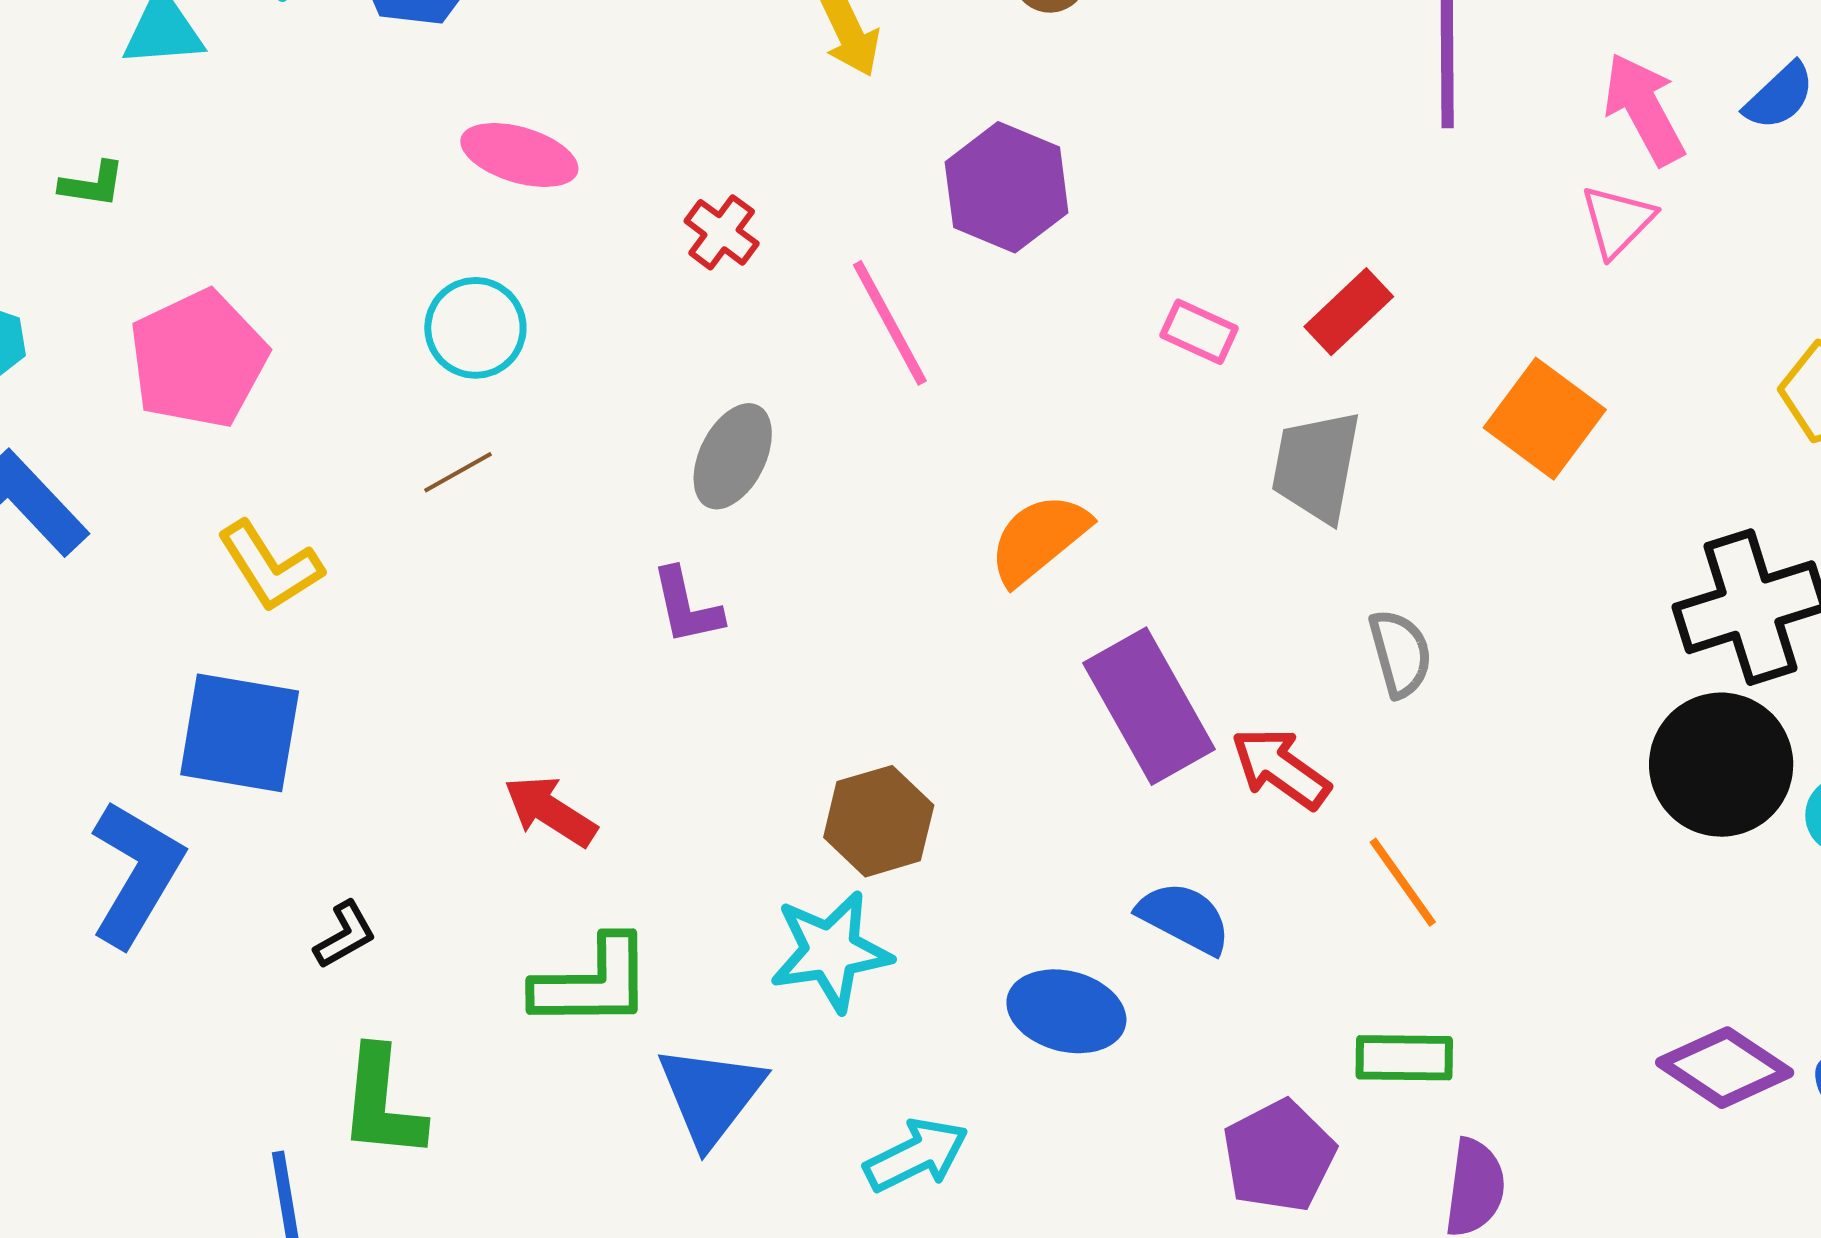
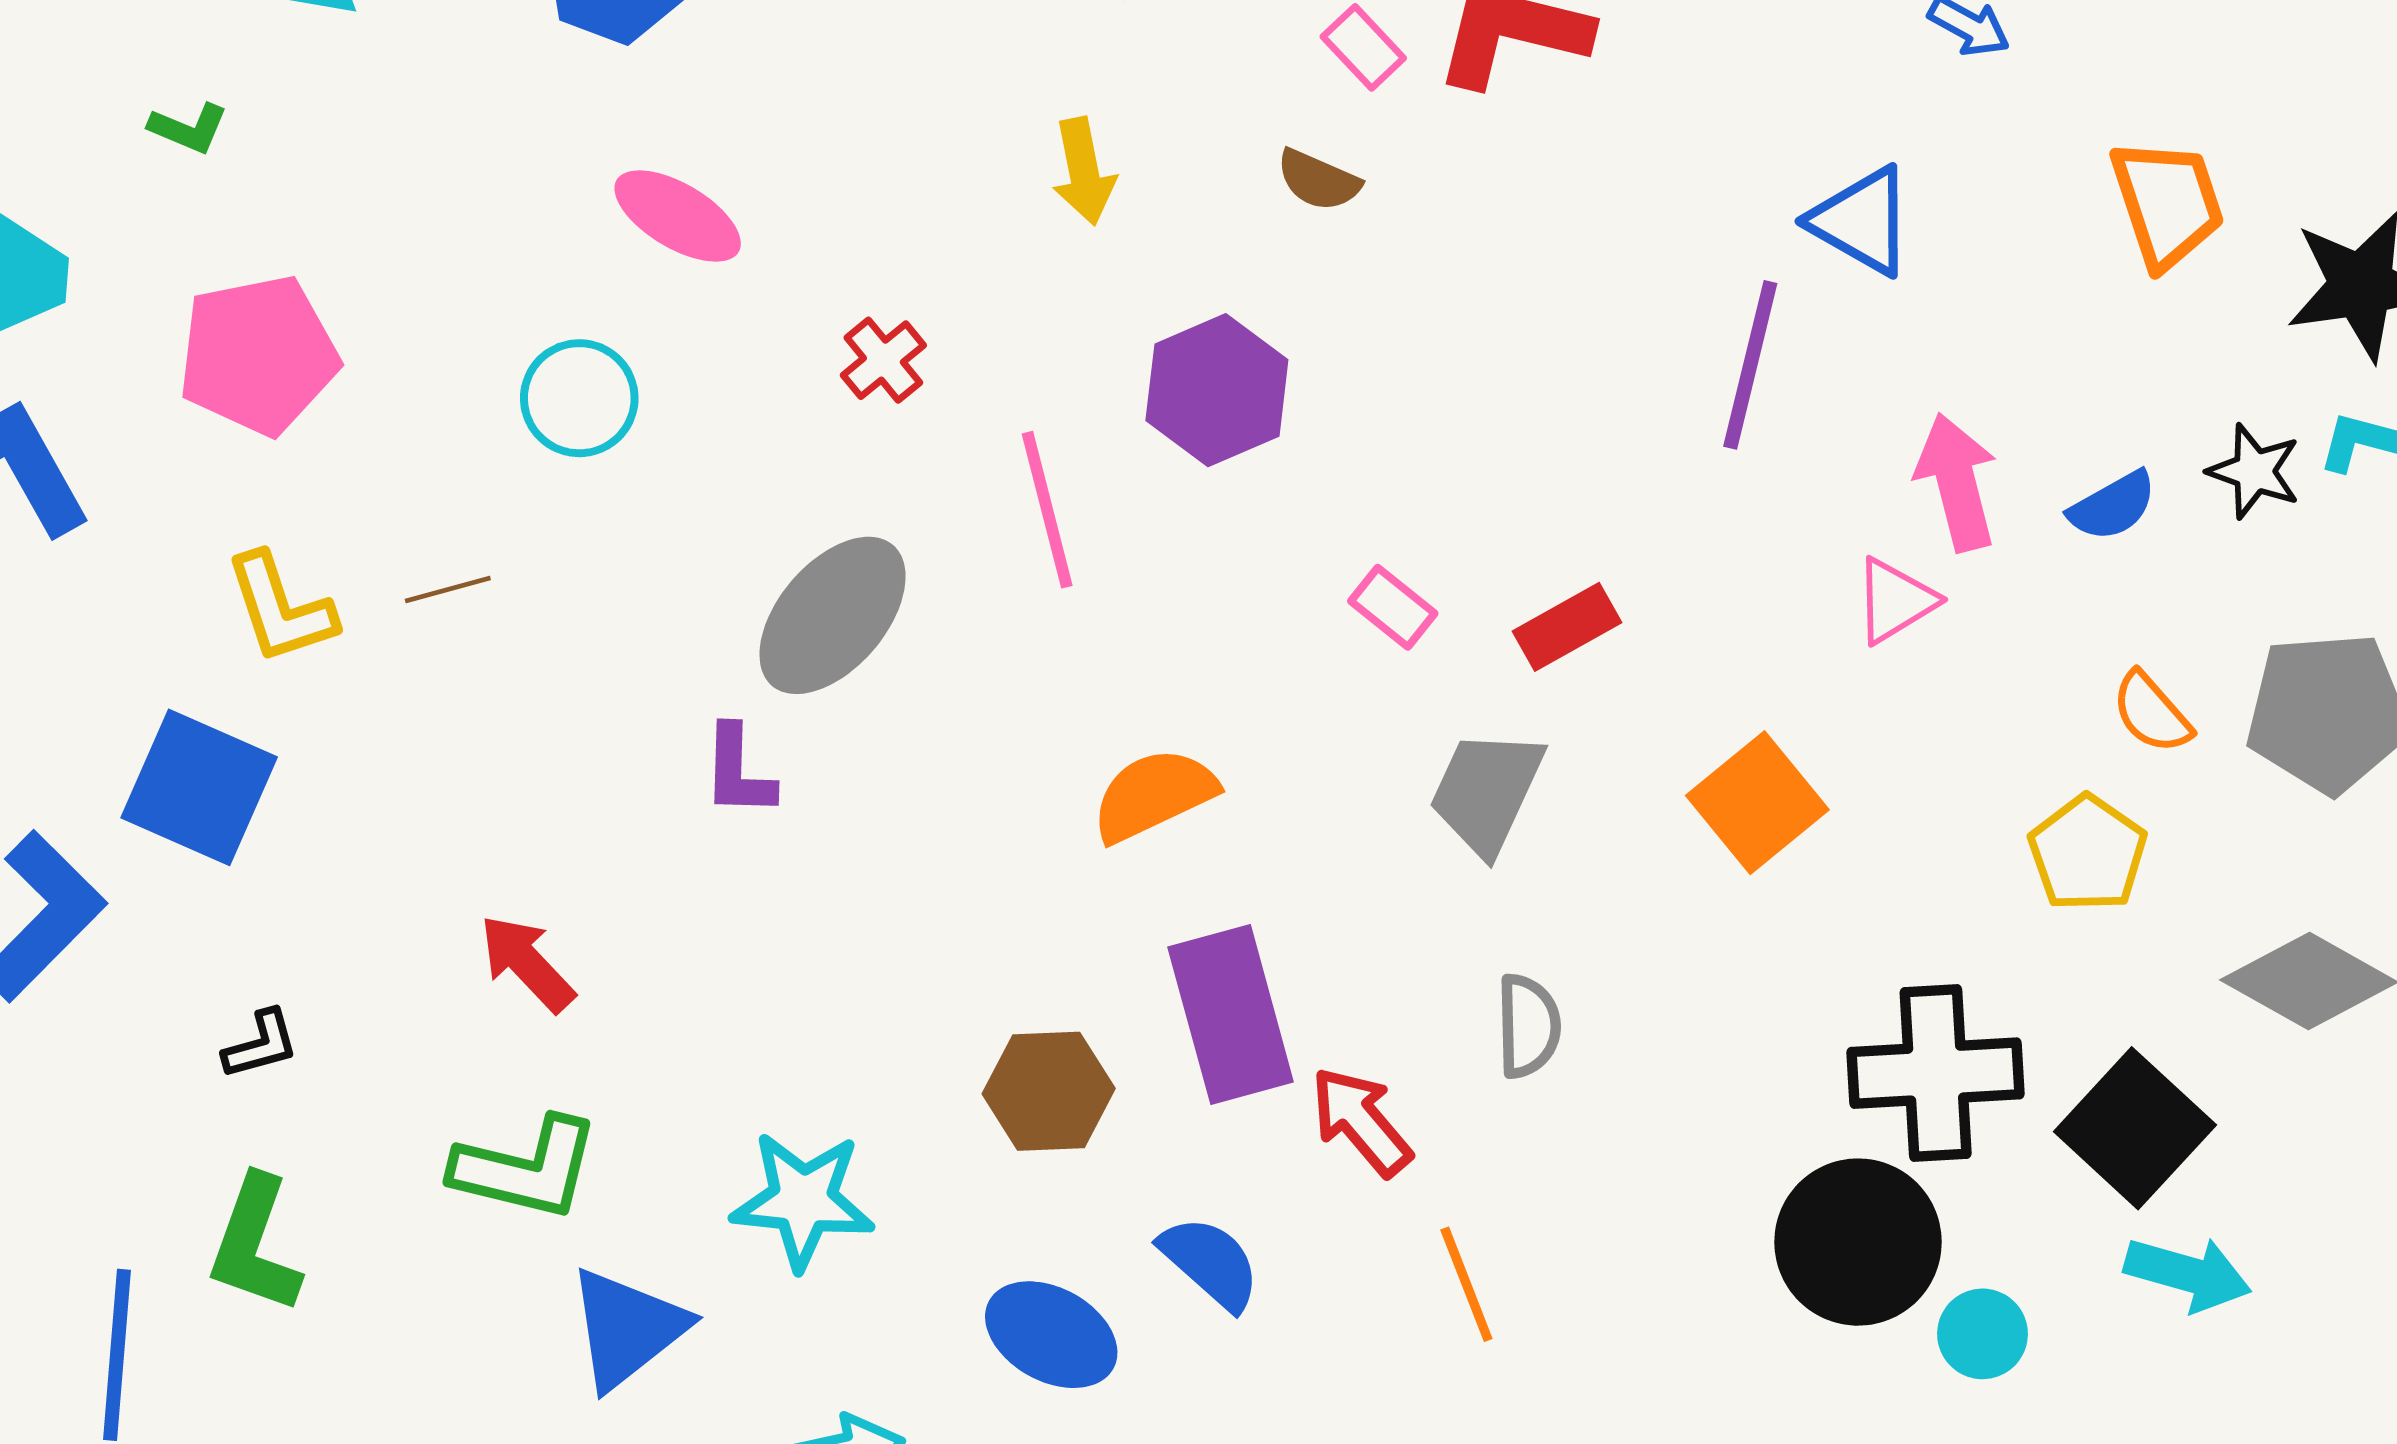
gray ellipse: (733, 456) -> (833, 615), size x1.4
brown line: (458, 472) -> (448, 589), moved
brown hexagon: (879, 821) -> (1049, 1091), moved

